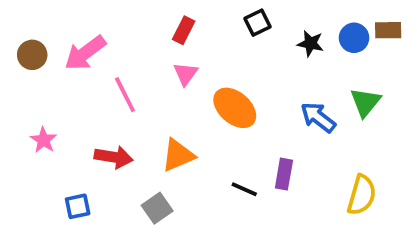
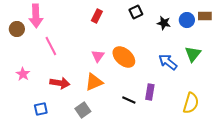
pink arrow: (85, 53) -> (36, 16), moved, turned -55
pink triangle: (186, 74) -> (98, 56), moved
pink line: (125, 95) -> (51, 46), moved

